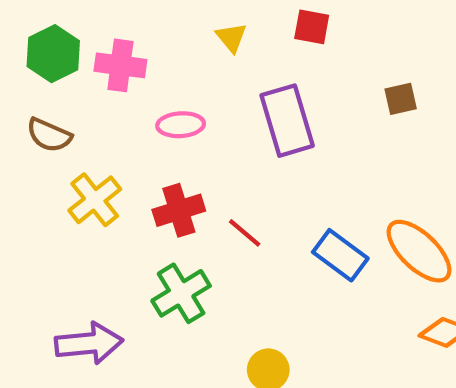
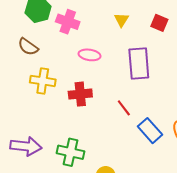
yellow cross: (95, 200) -> (43, 81), turned 35
red line: (245, 233) -> (124, 108), moved
green cross: (181, 293) -> (70, 152), moved, turned 32

